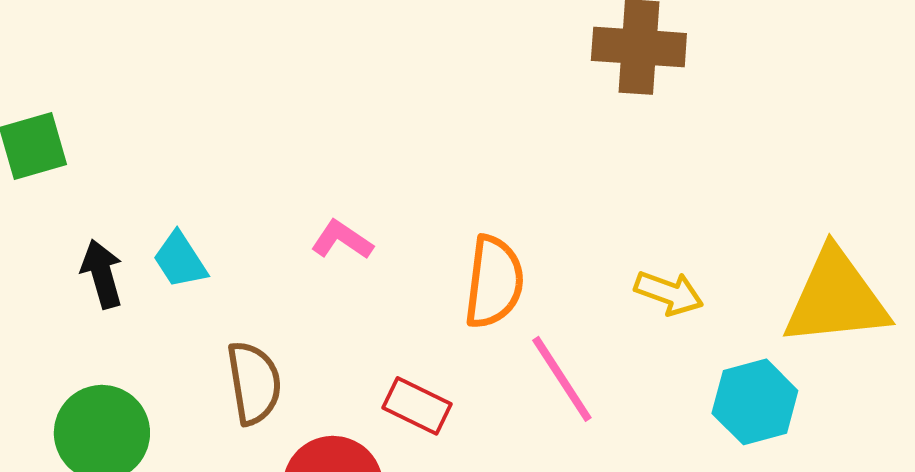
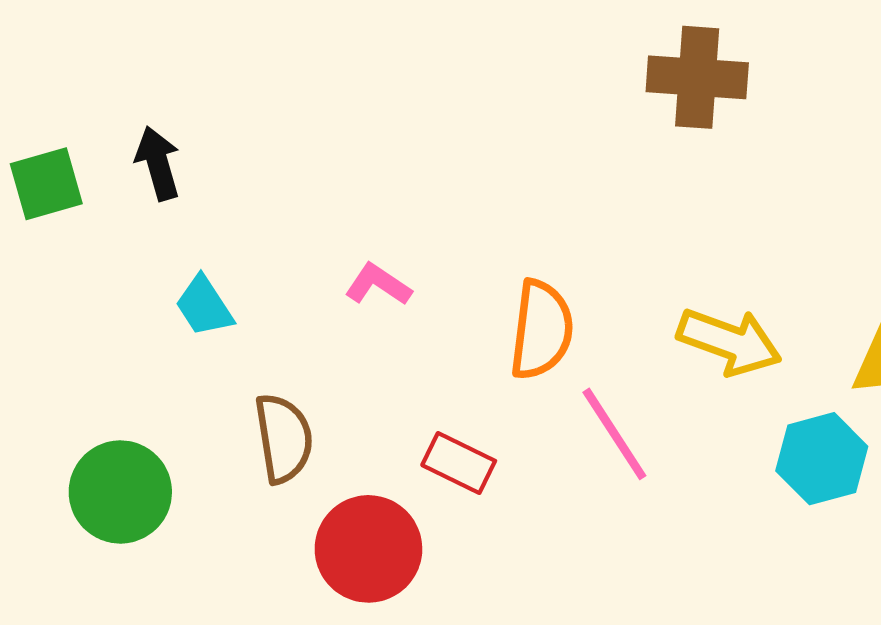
black arrow: (102, 274) -> (158, 163), moved
yellow arrow: (669, 293) -> (729, 342), size x1.4

